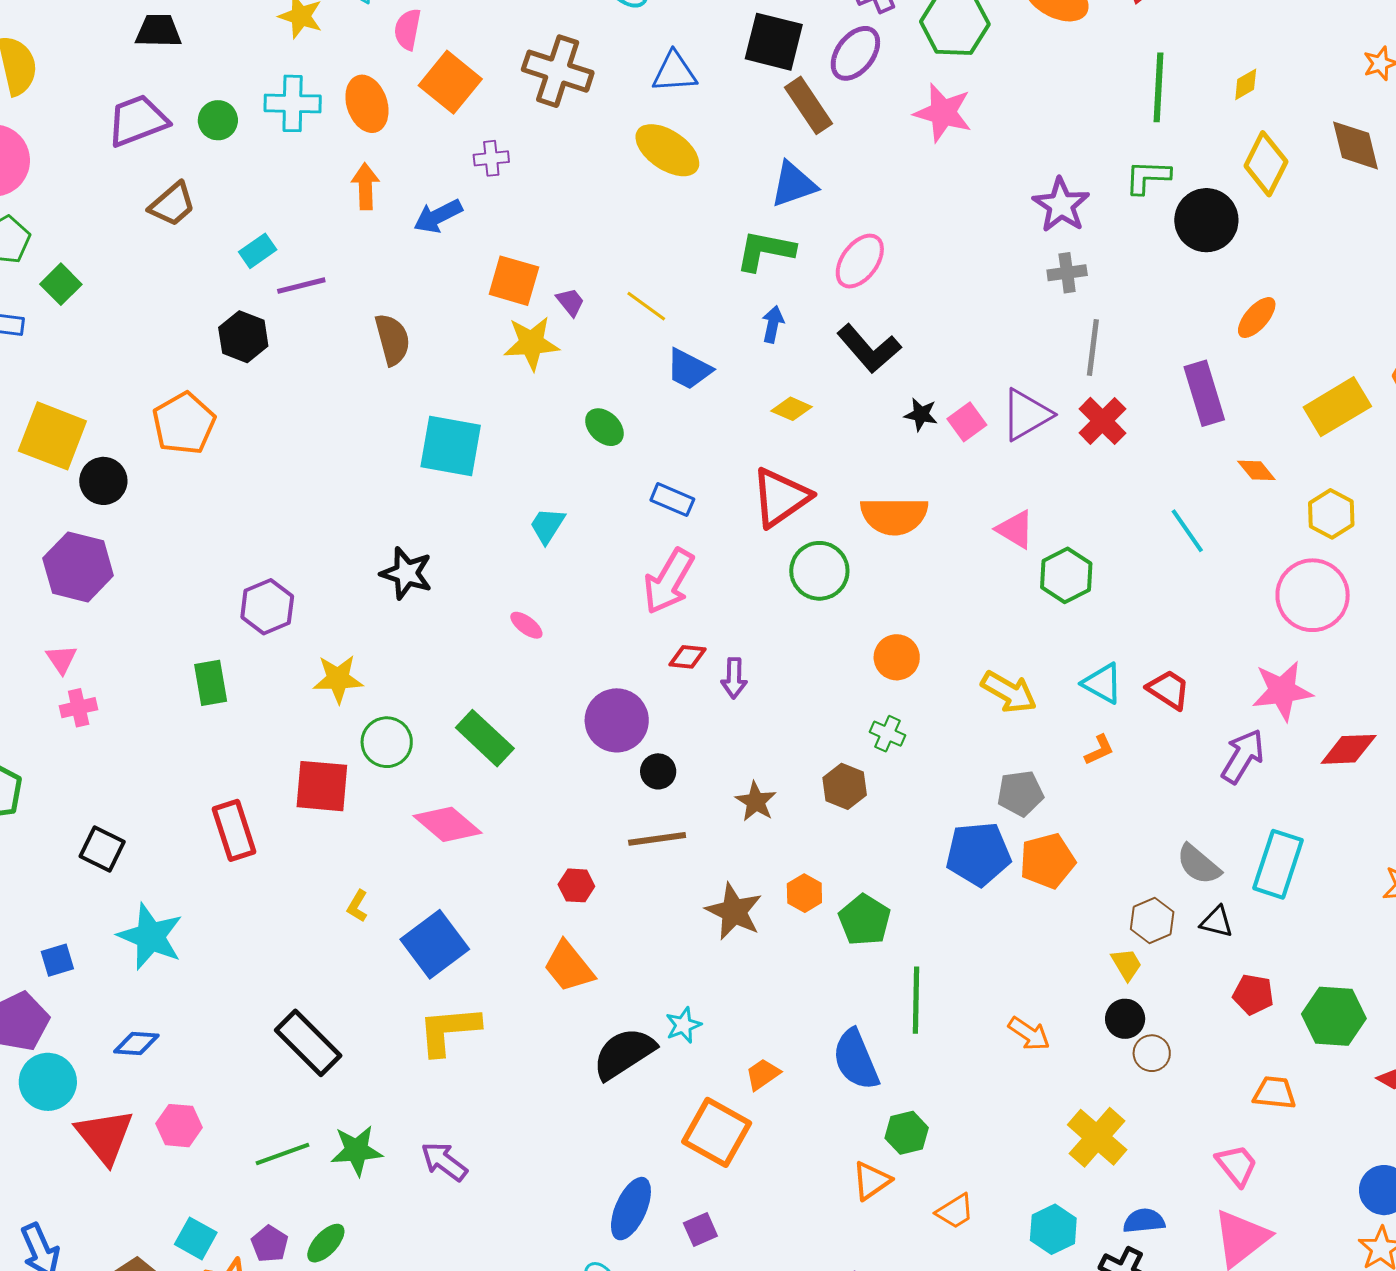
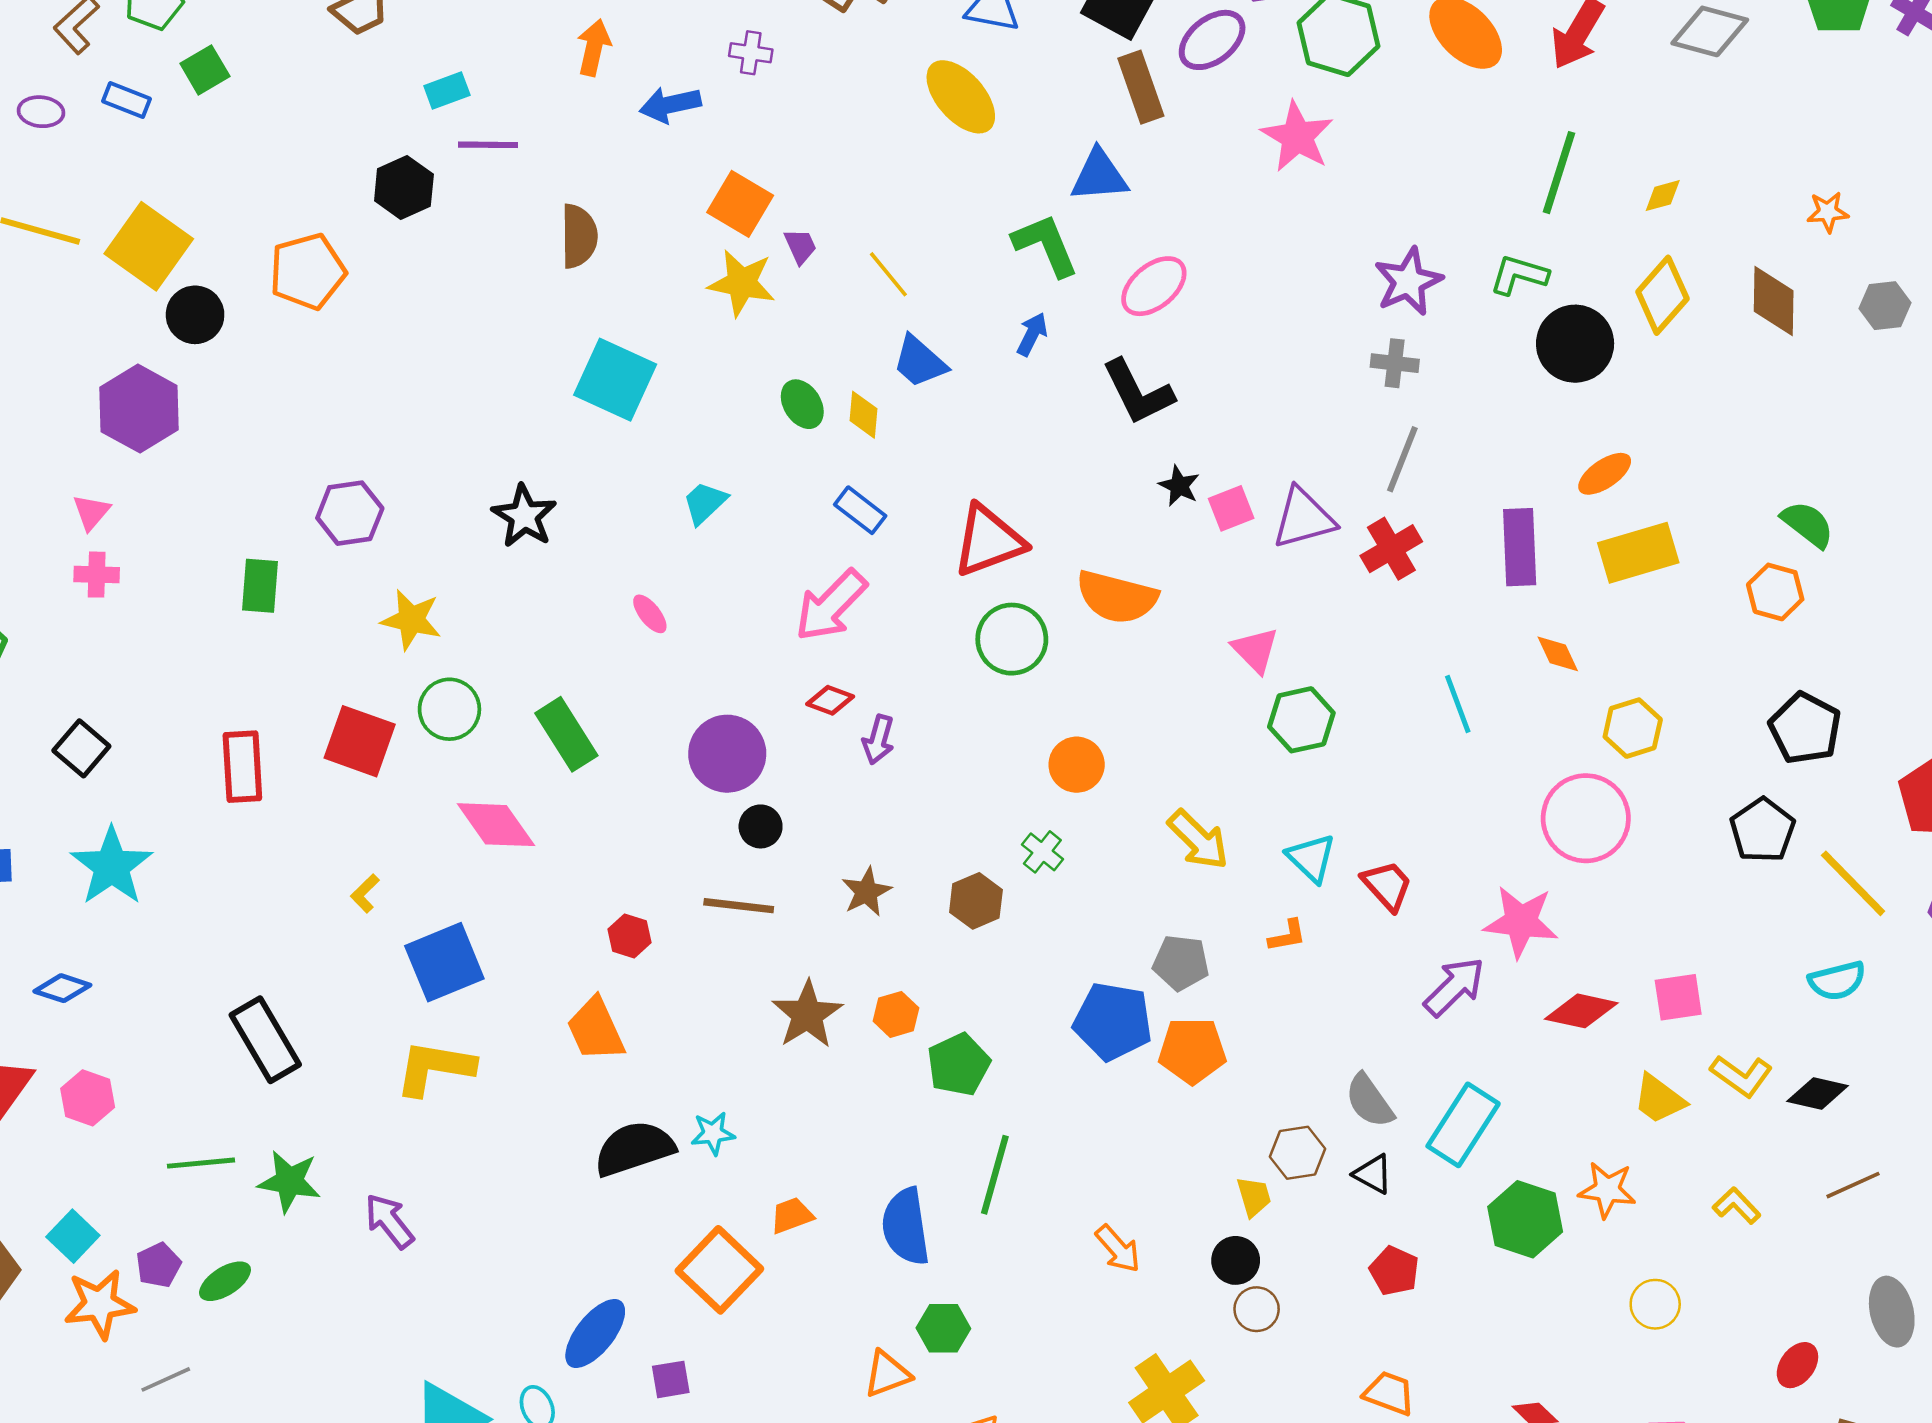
green L-shape: (765, 251) -> (1046, 245), turned 42
yellow rectangle: (1337, 407) -> (1638, 553), moved
yellow diamond: (792, 409) -> (863, 415), moved, turned 57
green hexagon: (1334, 1016) -> (1525, 1219), moved

